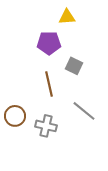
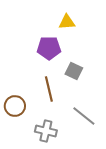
brown circle: (15, 116) -> (15, 106), moved

